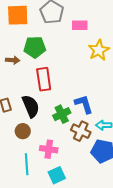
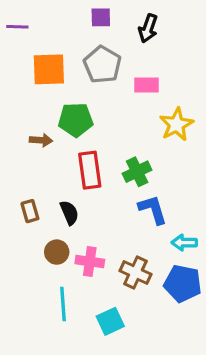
black semicircle: (31, 106) -> (69, 213), size x0.7
green cross: (62, 114) -> (137, 172), moved
brown cross: (81, 131) -> (135, 273), moved
pink cross: (49, 149) -> (90, 261), moved

